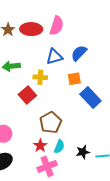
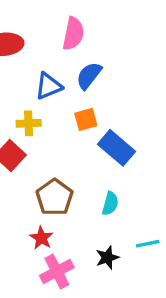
pink semicircle: (57, 26) -> (73, 34), moved
cyan semicircle: (59, 147) -> (110, 204), moved
black star: (83, 152) -> (107, 258), moved

